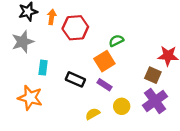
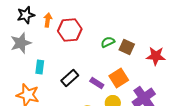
orange square: (104, 61) -> (119, 78), moved
brown square: (153, 75) -> (127, 47), moved
black rectangle: (75, 79) -> (70, 78), turned -66

